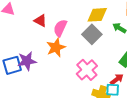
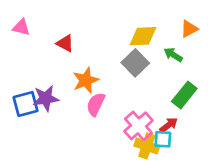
pink semicircle: (60, 28) -> (96, 104), moved
pink cross: (87, 70) -> (138, 126), moved

